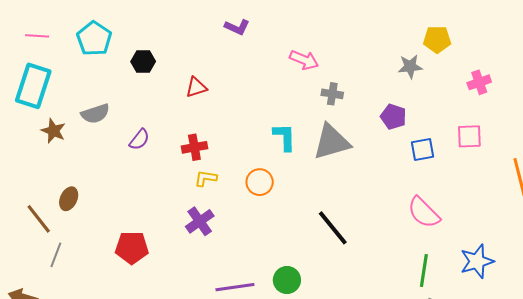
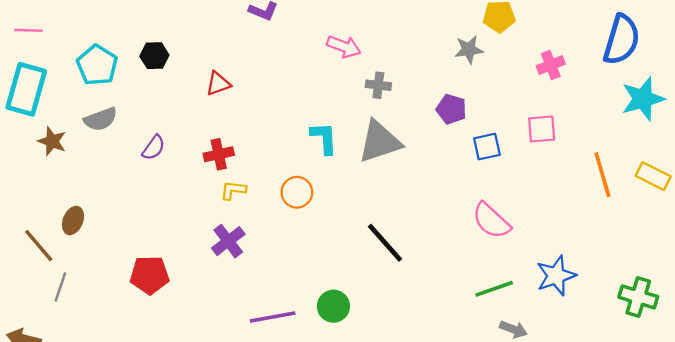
cyan pentagon: (94, 39) -> (97, 65), moved
green line: (424, 271) -> (494, 289), turned 64

